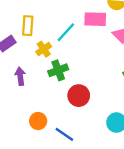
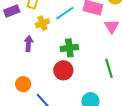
green cross: (58, 70) -> (69, 48), moved
purple arrow: (20, 76) -> (29, 43), moved

